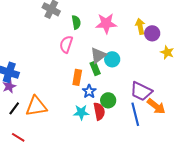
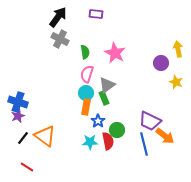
pink star: (106, 23) -> (115, 53), turned 30
yellow arrow: (140, 26) -> (178, 49), moved
pink semicircle: (66, 44) -> (87, 74), moved
cyan circle: (112, 59) -> (86, 93), moved
orange triangle: (36, 106) -> (45, 136), turned 45

